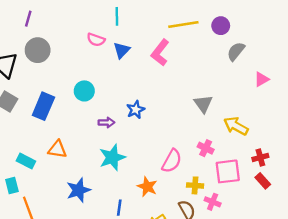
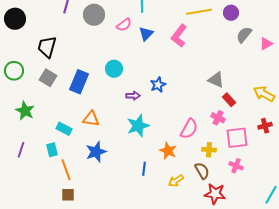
pink semicircle: (96, 40) -> (124, 25), turned -56
gray circle: (38, 50) -> (94, 15), moved
pink triangle: (262, 79) -> (266, 44), moved
gray triangle: (203, 104) -> (216, 80), turned -30
yellow arrow: (236, 126) -> (264, 94), moved
red rectangle: (263, 181) -> (229, 100), moved
blue star: (78, 190) -> (96, 152), moved
pink cross: (213, 202) -> (236, 166), moved

